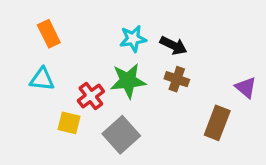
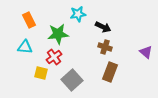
cyan star: (133, 39) -> (78, 14), moved
green star: (128, 81) -> (58, 34), moved
brown rectangle: (217, 123) -> (110, 72), moved

